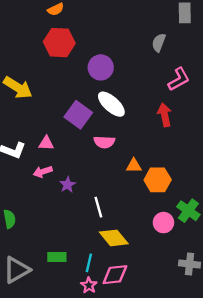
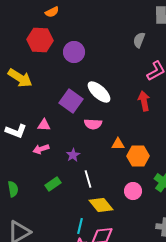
red hexagon: (59, 43) -> (40, 40), moved
purple circle: (101, 67) -> (74, 52), moved
purple star: (68, 185) -> (73, 155), moved
pink circle: (163, 223) -> (133, 191), moved
green rectangle: (57, 257) -> (53, 184), moved, turned -35

